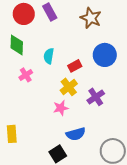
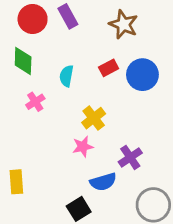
red rectangle: (75, 66) -> (109, 68), moved
purple cross: (96, 97) -> (130, 157), moved

